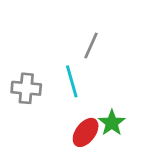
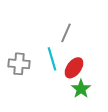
red ellipse: (86, 132) -> (74, 68), moved

